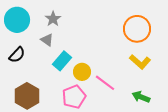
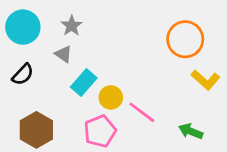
yellow L-shape: (140, 62) -> (206, 80), moved

